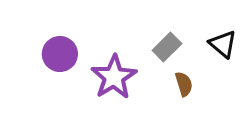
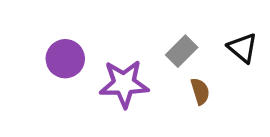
purple star: (114, 77) -> (124, 84), turned 30

